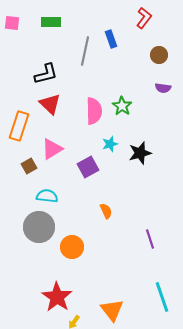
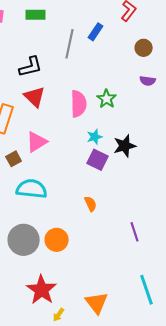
blue rectangle: (111, 39) -> (96, 32), turned 54
purple square: (88, 167) -> (98, 160), moved, turned -35
cyan semicircle: (47, 196) -> (32, 189), size x1.4
gray circle: (39, 227) -> (24, 240), moved

